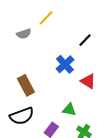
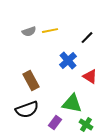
yellow line: (46, 18) -> (50, 31), moved, turned 35
green triangle: (69, 110) -> (72, 104), size x1.5

